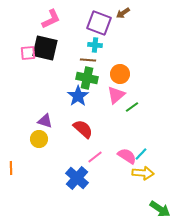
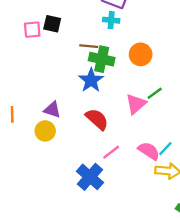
black square: (45, 48) -> (52, 24), size x0.6
brown line: (88, 60) -> (89, 46), moved
pink triangle: (116, 95) -> (136, 104), moved
orange line: (11, 168) -> (12, 114), moved

